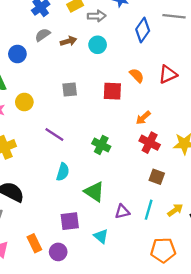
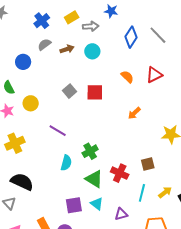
gray line: (174, 16) -> (158, 35), moved, turned 42
gray square: (70, 90) -> (70, 91), turned -32
red square: (112, 91) -> (95, 92), moved
red cross: (150, 143) -> (120, 173), moved
green cross: (101, 145) -> (90, 151), moved, turned 35
brown square: (157, 177) -> (148, 164), turned -32
purple triangle: (122, 212) -> (121, 214), moved
cyan triangle: (101, 236) -> (97, 204), moved

